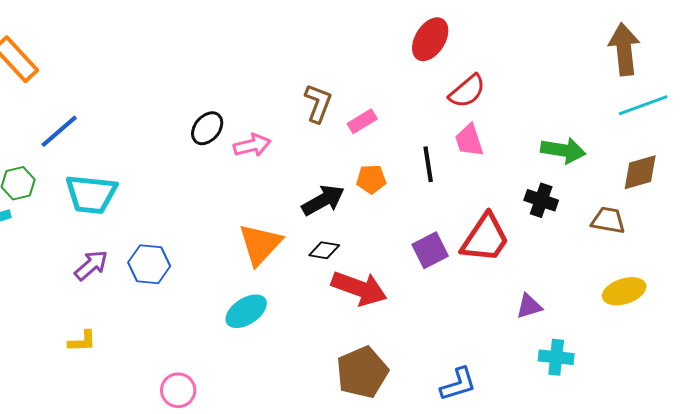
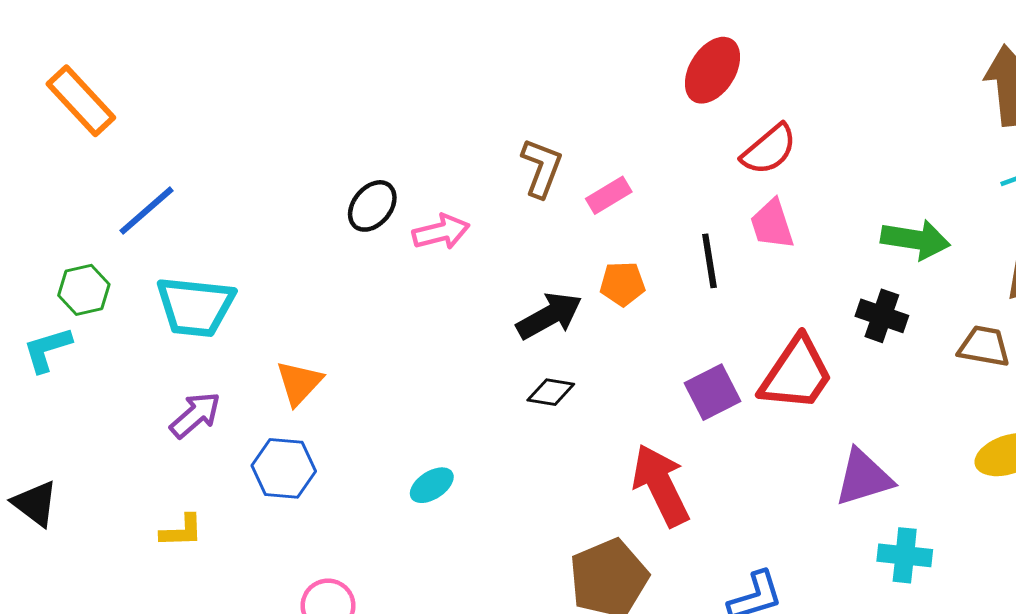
orange triangle: (260, 244) -> (299, 383), moved, size x0.7
blue hexagon: (149, 264) -> (284, 468), moved
red arrow: (359, 288) -> (661, 485), moved, turned -136
purple triangle: (529, 306) -> (864, 478), size x1.5
cyan ellipse: (246, 311) -> (432, 485), size x0.7

